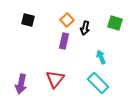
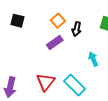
purple rectangle: (64, 41) -> (55, 42), turned 42
cyan rectangle: (98, 83) -> (75, 85), moved

